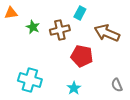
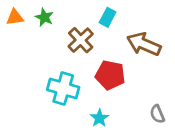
green star: (33, 27) -> (44, 17), moved
brown cross: (60, 30) -> (81, 40), turned -30
cyan cross: (30, 80) -> (63, 89), moved

